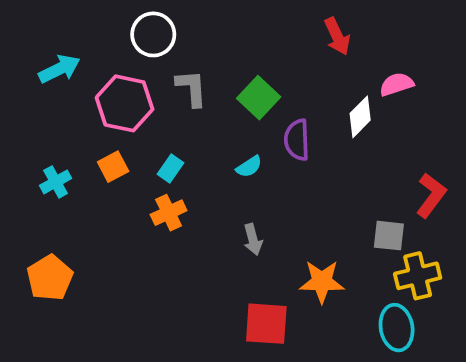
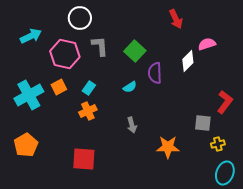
cyan cross: (56, 182) -> (29, 95), size x1.8
yellow cross: (418, 276) -> (218, 144), size x0.6
red square: (266, 324) -> (84, 159), moved
cyan ellipse: (397, 328) -> (225, 173), moved, turned 30

